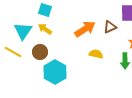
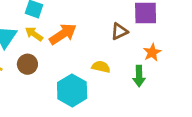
orange arrow: (85, 29) -> (63, 34), moved
cyan hexagon: (55, 72) -> (72, 90), moved

